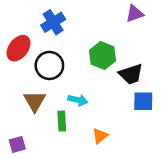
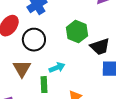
cyan arrow: (78, 100) -> (57, 68), turned -35

